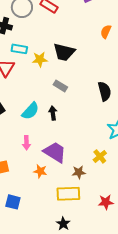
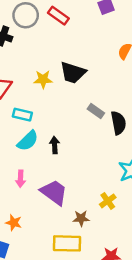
cyan rectangle: (19, 49) -> (22, 115), moved
gray rectangle: (60, 86) -> (96, 111), moved
orange star: (40, 171) -> (14, 223), moved

